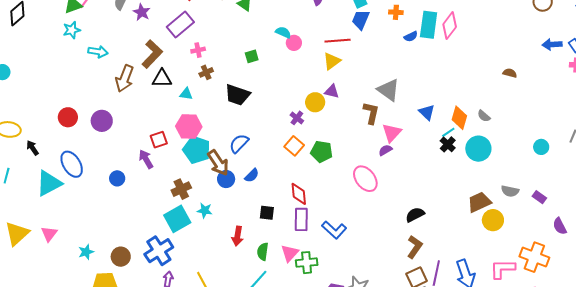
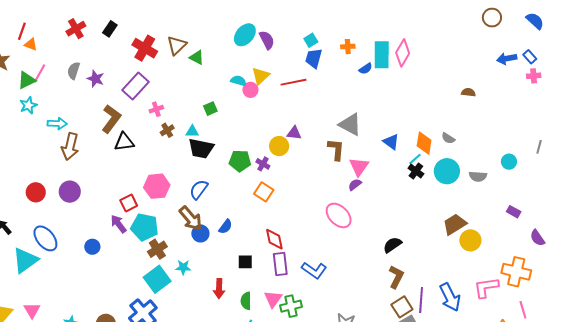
yellow triangle: (332, 61) -> (261, 76), moved
brown arrow: (125, 79) -> (70, 147), moved
cyan triangle: (186, 94) -> (192, 131), moved
blue semicircle: (239, 143) -> (199, 189), moved
cyan pentagon: (197, 150) -> (145, 227), moved
green pentagon: (322, 152) -> (240, 161), moved
gray semicircle: (510, 191) -> (478, 176), moved

